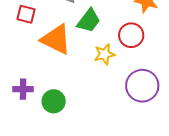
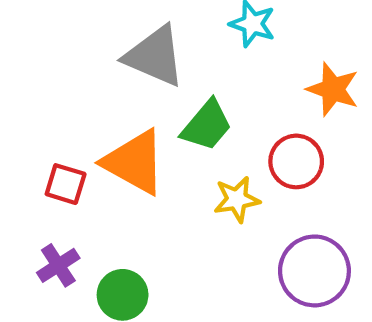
red square: (26, 14) -> (66, 184), moved
purple cross: (23, 89) -> (58, 265), turned -36

